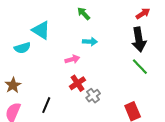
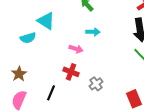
pink arrow: (72, 59) -> (76, 49), turned 32
red cross: (77, 83) -> (71, 72), moved, turned -35

